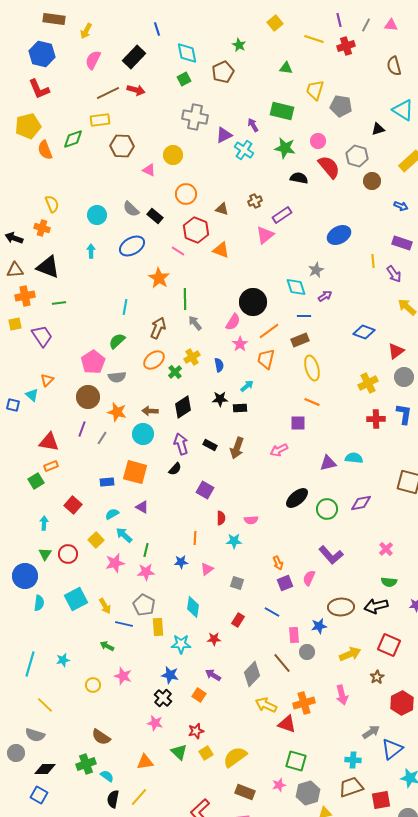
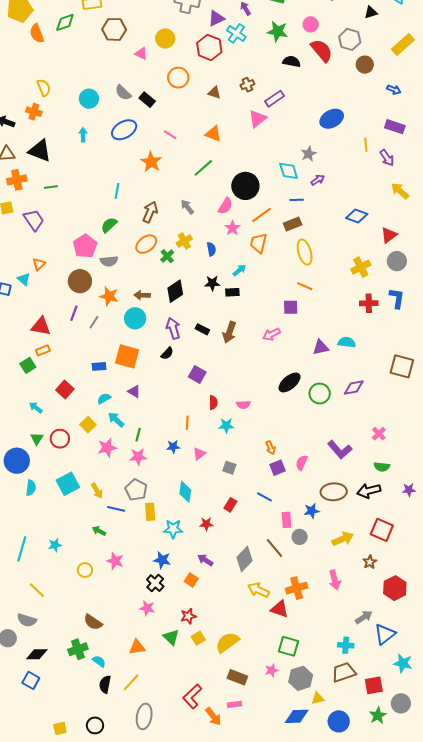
red hexagon: (196, 230) -> (209, 48), moved
green line: (185, 299) -> (203, 168), moved, turned 50
cyan arrow: (44, 523) -> (36, 408), turned -56
purple L-shape: (331, 555) -> (340, 450), moved

